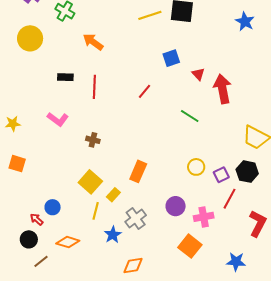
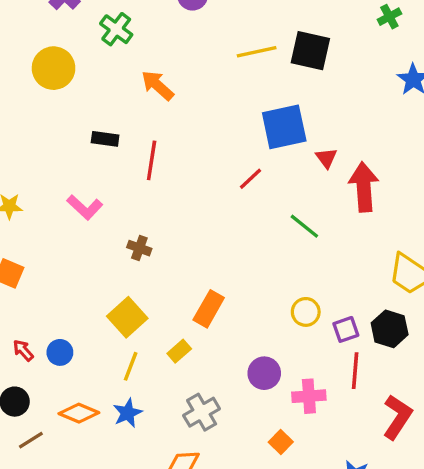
blue square: (171, 58) -> (284, 127), size x1.6
red line: (145, 91) -> (250, 179), moved
yellow rectangle: (113, 195) -> (179, 351), moved
red line: (229, 199) -> (355, 371), turned -30
red arrow: (37, 219) -> (23, 350), moved
gray cross: (136, 219) -> (202, 412), moved
blue star: (113, 235) -> (128, 413), moved
orange square: (190, 246) -> (281, 442), size x0.6

